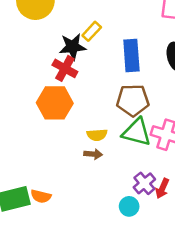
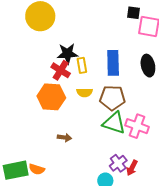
yellow rectangle: (92, 31) -> (82, 65), moved, turned -56
yellow semicircle: (97, 135) -> (85, 92), moved
brown arrow: (93, 154) -> (64, 138), moved

